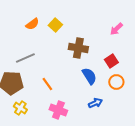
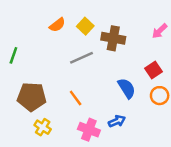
brown cross: (78, 48) -> (113, 38), moved
gray line: (25, 58) -> (82, 58), moved
blue arrow: (95, 103) -> (117, 121), moved

